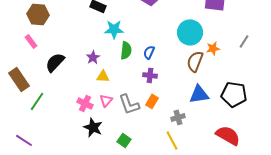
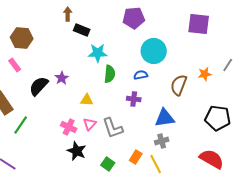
cyan circle: (190, 32) -> (154, 51), moved
orange star: (213, 48) -> (205, 74), moved
blue semicircle: (149, 52) -> (141, 75), moved, turned 56
purple star: (93, 57) -> (62, 78), moved
blue triangle: (199, 94) -> (165, 118), moved
orange rectangle: (152, 101) -> (136, 157), moved

